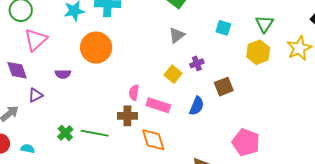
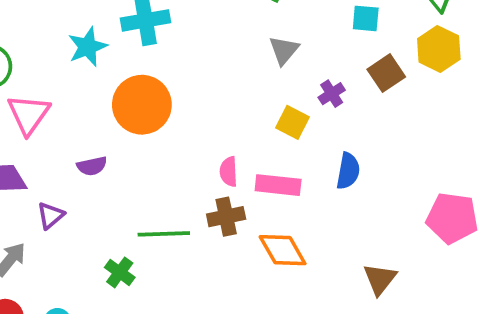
brown square: (224, 87) -> (386, 73), moved
green line: (95, 133) -> (164, 234), moved

